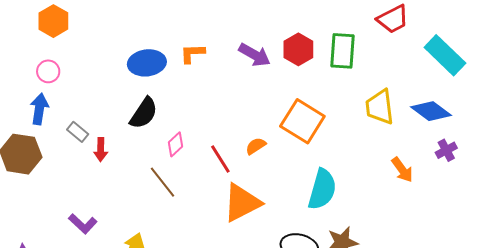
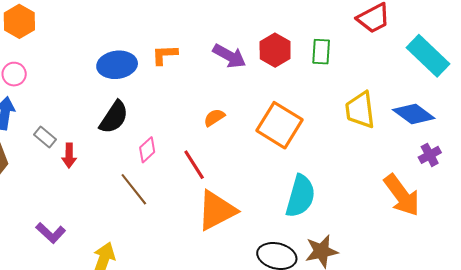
green rectangle: (343, 51) -> (321, 52), size x0.7
orange semicircle: (256, 146) -> (214, 118), moved
orange arrow: (402, 170) -> (402, 195), moved, size x1.6

